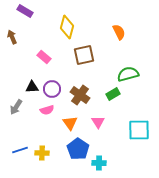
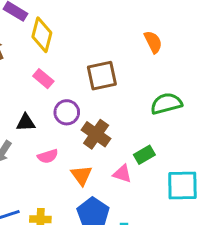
yellow diamond: (67, 27) -> (42, 35), moved
purple circle: (52, 89) -> (67, 112), moved
green rectangle: (113, 94) -> (144, 155), moved
pink triangle: (98, 122) -> (122, 174), turned -40

